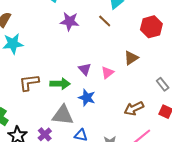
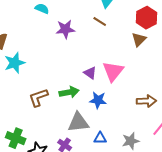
brown triangle: (131, 58) -> (139, 39), moved
pink triangle: (107, 73) -> (113, 71), size x1.6
brown arrow: (134, 108) -> (146, 101), turned -144

